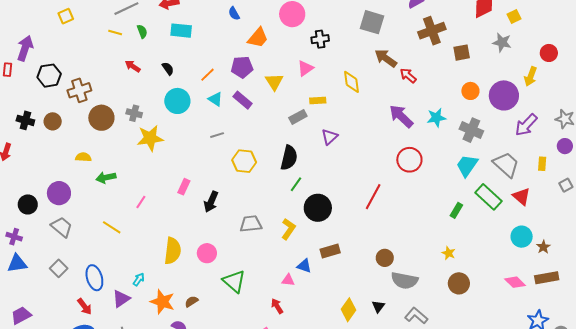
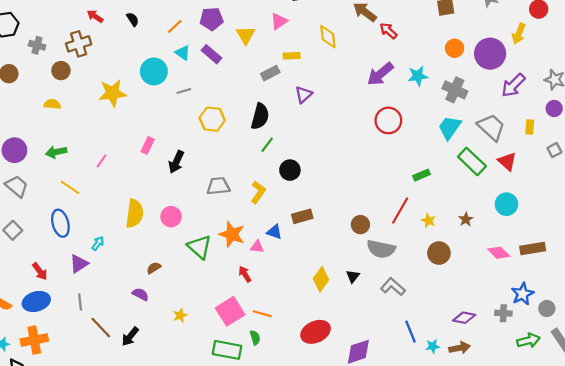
brown cross: (79, 90) -> (79, 44), moved
cyan circle: (177, 101) -> (154, 71), moved
gray cross: (134, 113) -> (37, 45), moved
purple arrow: (401, 116) -> (380, 74), turned -84
brown circle: (101, 118) -> (61, 71), size x0.7
yellow semicircle: (83, 157) -> (52, 104), moved
green arrow: (106, 178) -> (56, 152), moved
red line: (373, 197) -> (400, 210), moved
black circle: (318, 208) -> (290, 170), size x0.7
green rectangle: (456, 210) -> (422, 175), moved, turned 35
brown star: (543, 247) -> (466, 219), moved
blue ellipse: (94, 278) -> (60, 223), moved
orange star: (162, 302) -> (232, 234), moved

